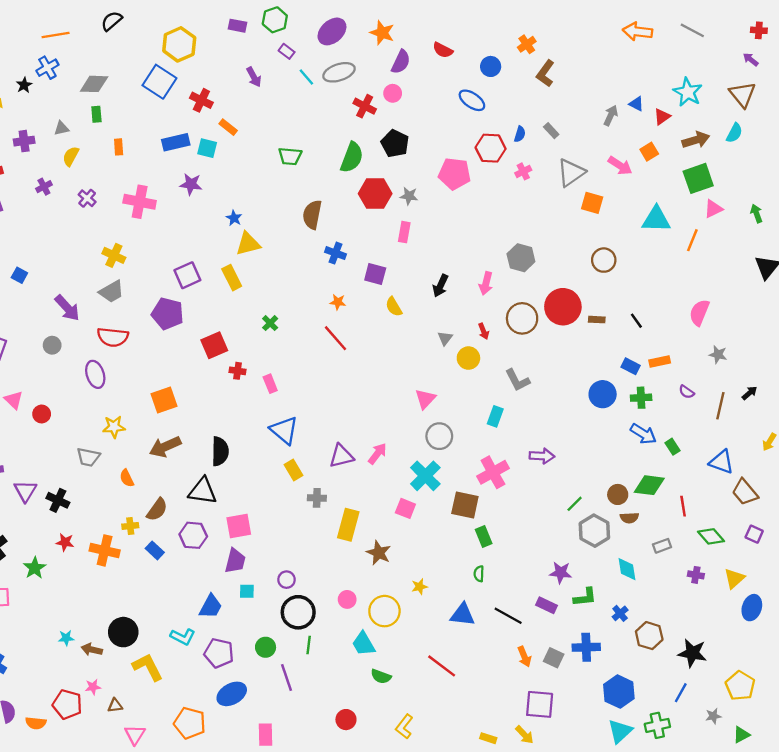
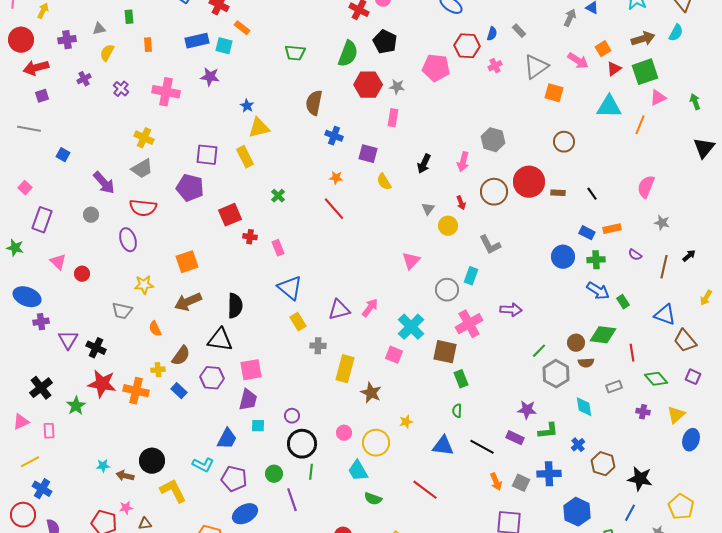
red triangle: (662, 117) -> (614, 69), moved
purple square: (187, 275) -> (207, 155), turned 30
gray circle: (439, 436) -> (447, 290), moved
red star: (65, 542) -> (102, 384), size x1.8

